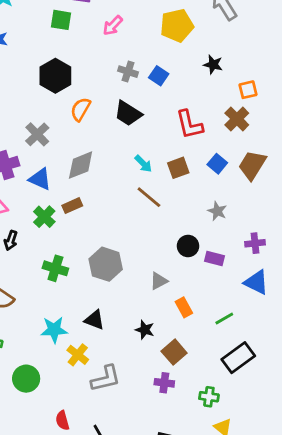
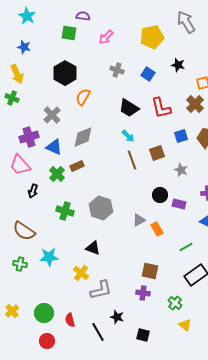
blue square: (159, 76) -> (148, 74), moved
black trapezoid: (128, 113) -> (129, 108), moved
blue square: (217, 164) -> (181, 136), turned 32
brown square: (178, 168) -> (157, 153), moved
brown line: (149, 197) -> (132, 160), turned 30
orange rectangle: (184, 307) -> (157, 229), moved
cyan star: (54, 330) -> (49, 257), moved
black star: (145, 330) -> (117, 317), moved
brown square: (174, 352) -> (150, 271), turned -36
green circle: (26, 379) -> (44, 313), moved
green cross: (209, 397) -> (175, 303), turned 32

